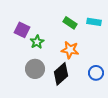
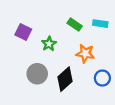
green star: (37, 42) -> (49, 44), moved
orange star: (70, 50) -> (85, 53), moved

